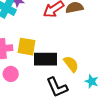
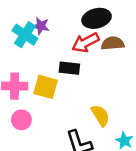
black rectangle: (46, 59) -> (69, 68), moved, size x0.7

